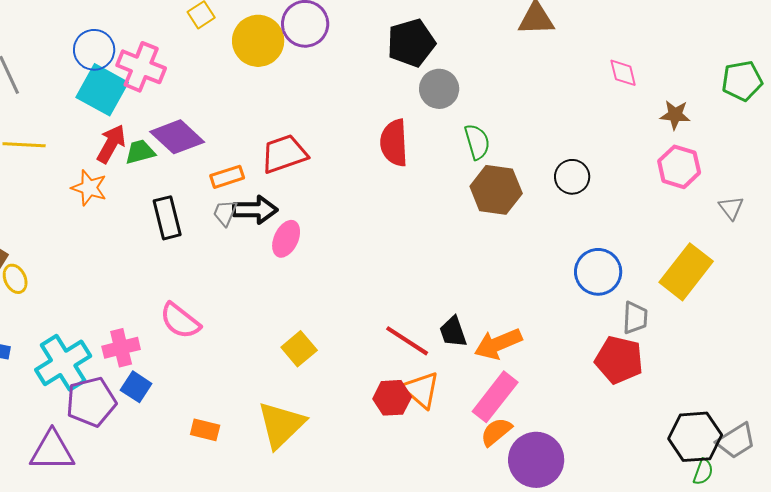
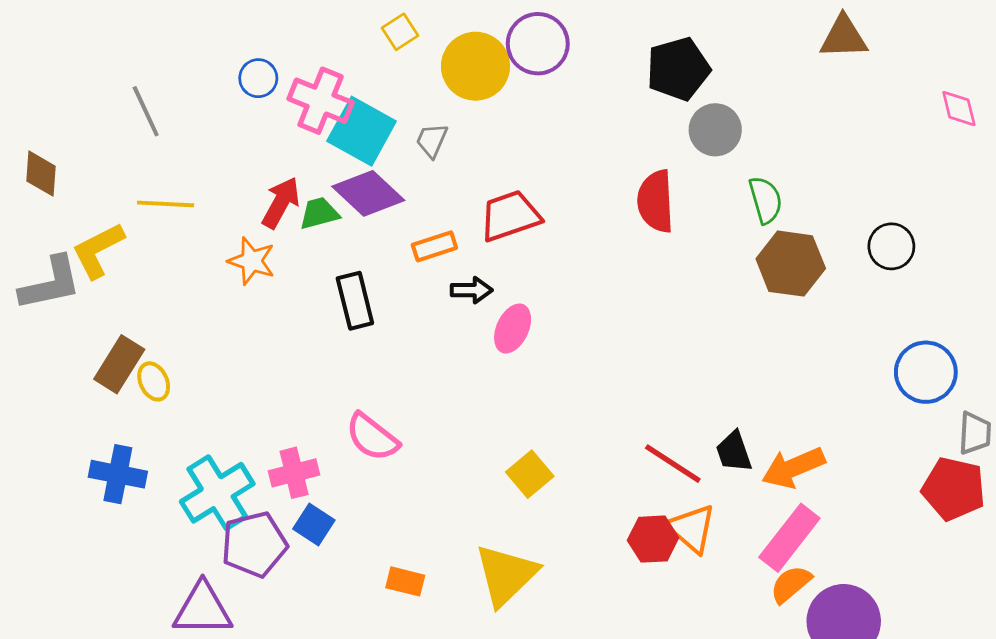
blue circle: (94, 50) -> (258, 78), size x0.7
cyan square: (102, 90) -> (362, 131), moved
black arrow: (255, 210) -> (472, 290), size x0.7
gray trapezoid: (225, 213) -> (432, 140), moved

